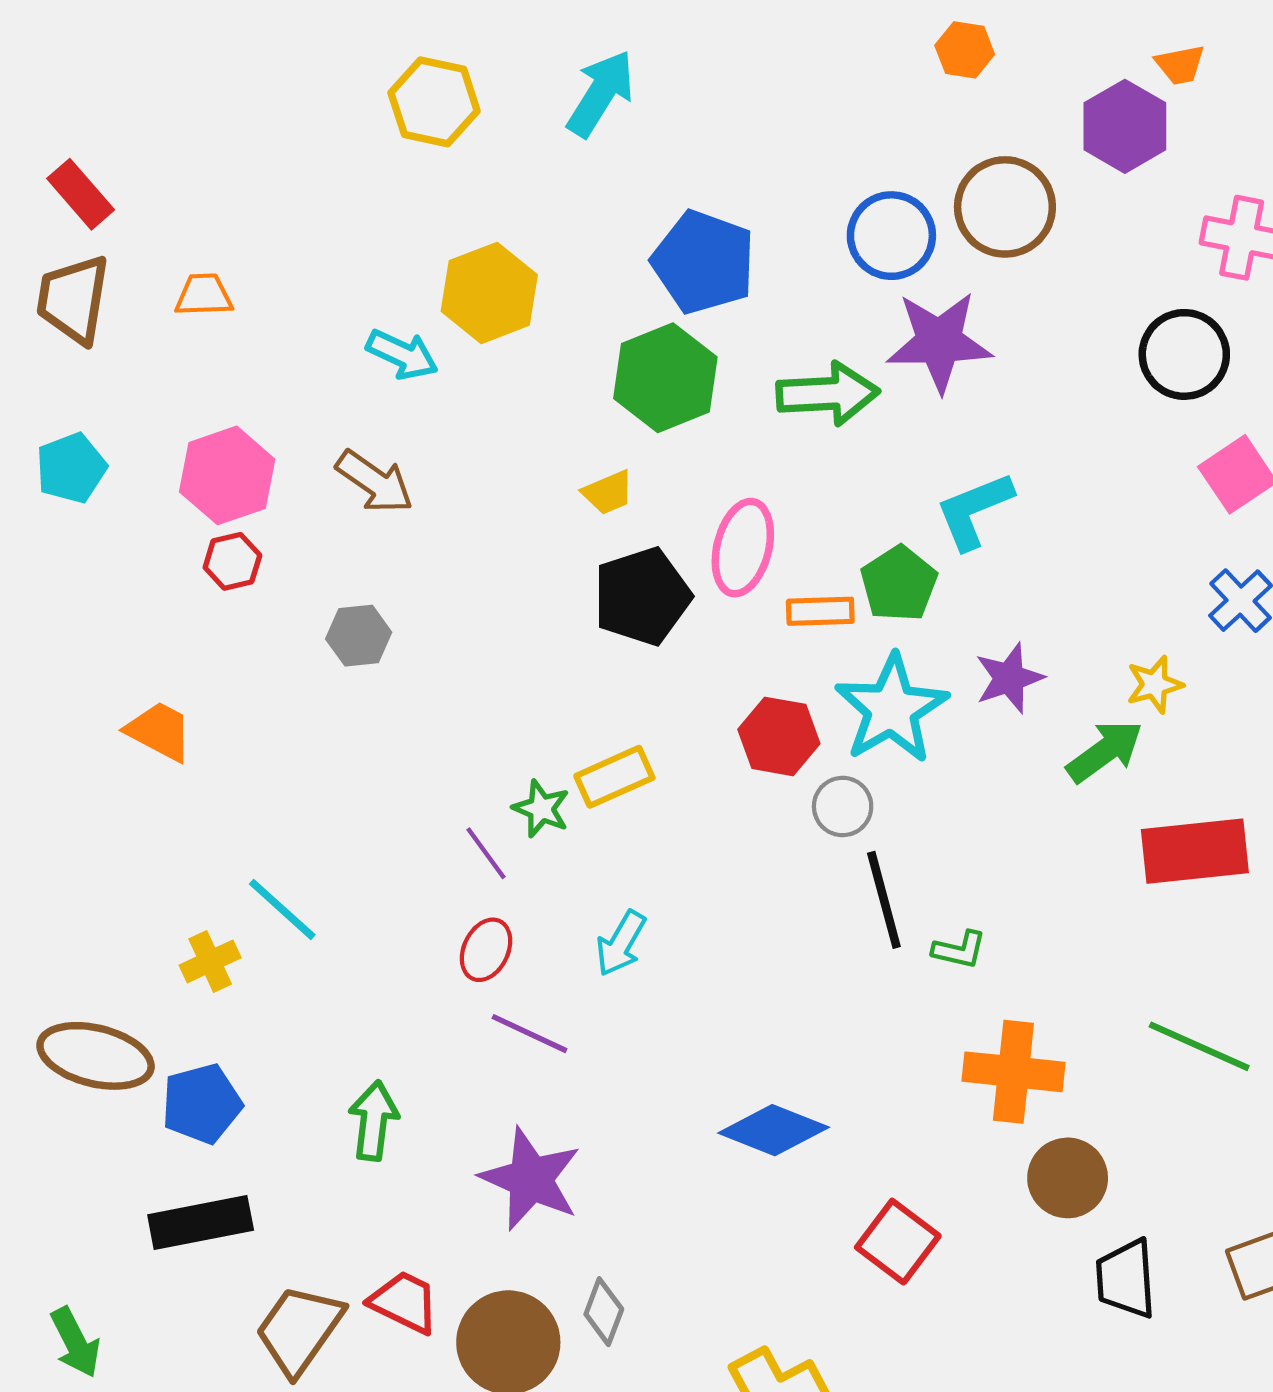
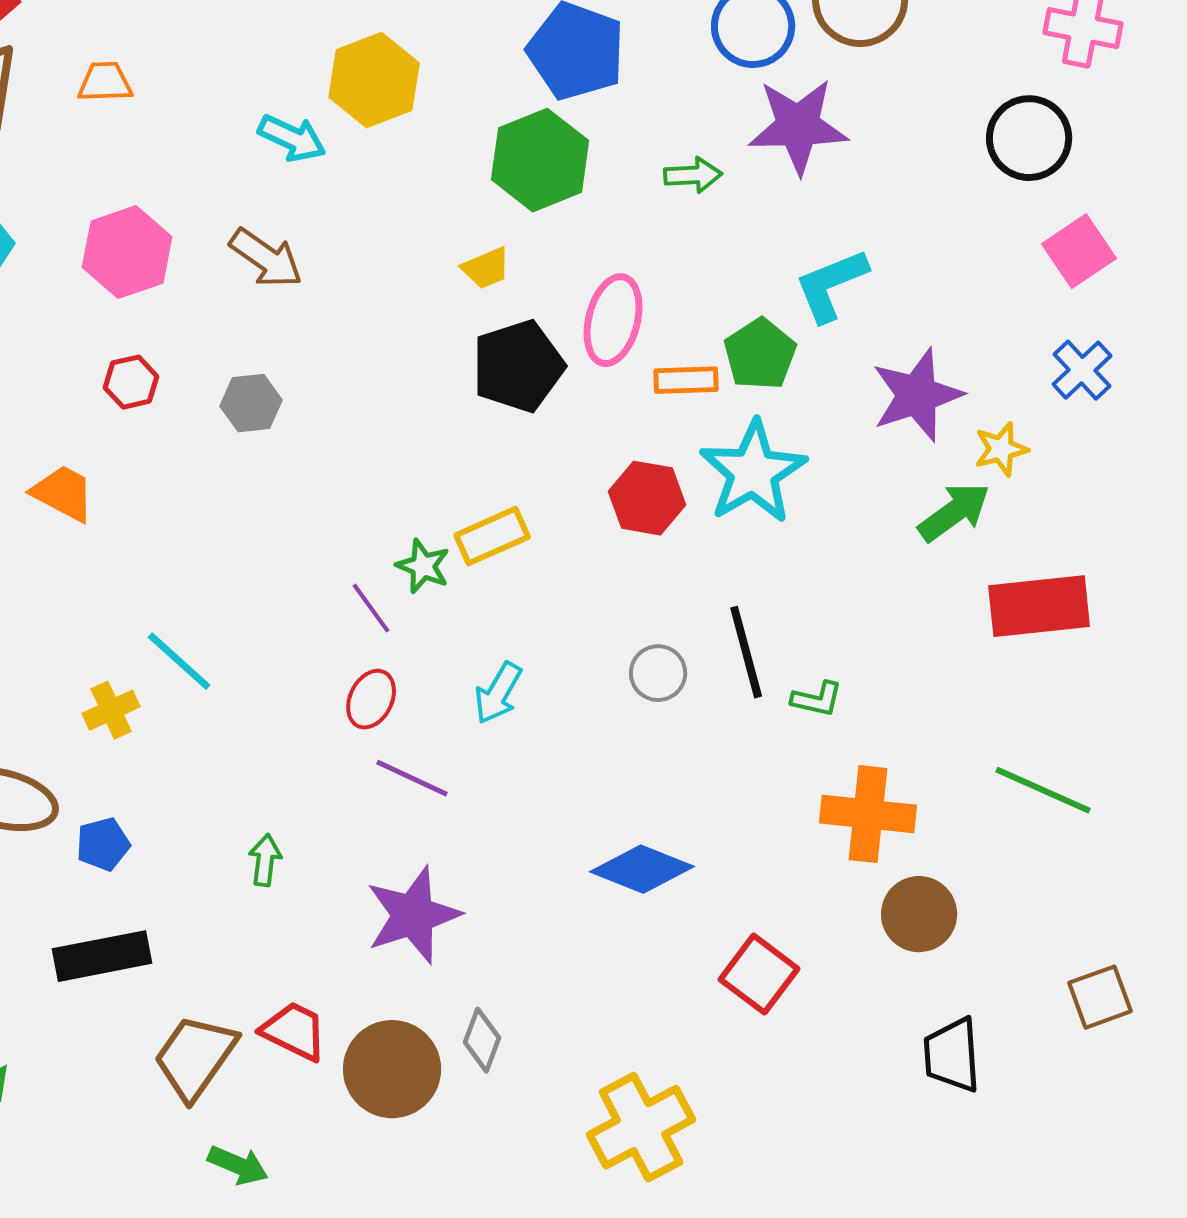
green arrow: (828, 394) -> (693, 175), size x0.6
red hexagon: (232, 561) -> (131, 382), moved
purple star: (1009, 678) -> (917, 395), moved, size x1.4
gray circle: (843, 807) -> (658, 673), moved
blue pentagon: (202, 1104) -> (103, 844), size x0.7
green arrow: (374, 1121) -> (265, 860), size x0.7
purple star: (531, 1179) -> (413, 915), turned 30
black trapezoid: (1126, 1279) -> (952, 1055), moved

